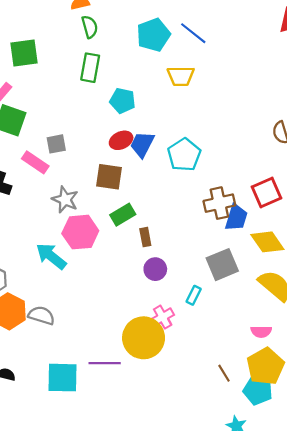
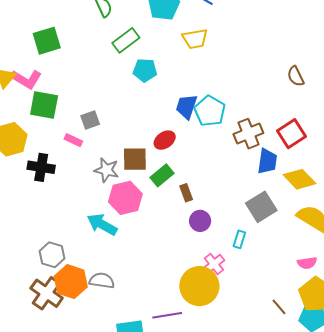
green rectangle: (90, 68) -> (126, 40), moved, turned 52
red ellipse: (121, 140) -> (165, 140), moved
blue trapezoid: (142, 144) -> (186, 107), moved
pink rectangle: (35, 162) -> (73, 140), size x0.7
brown square: (109, 177) -> (135, 159), moved
brown cross: (219, 203) -> (248, 134), moved

